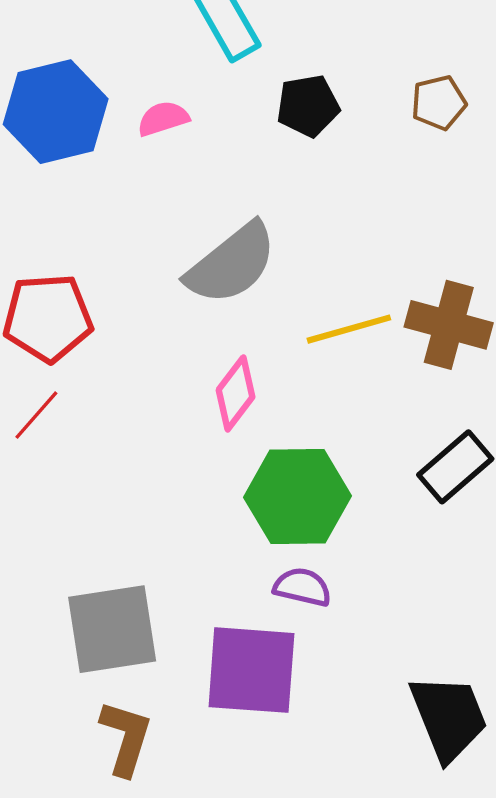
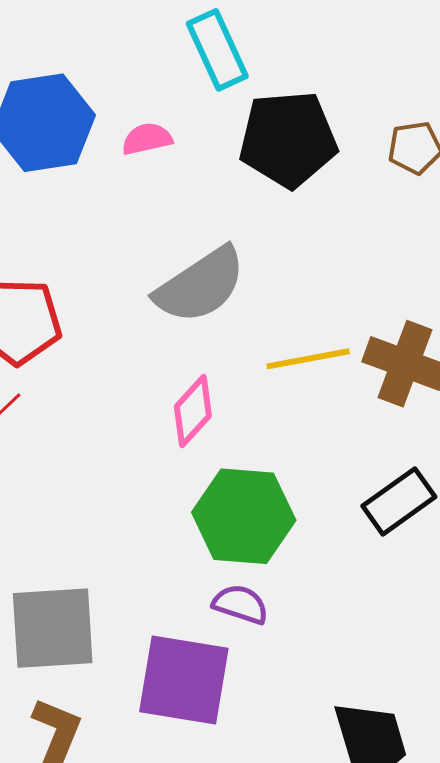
black pentagon: (308, 106) -> (288, 139), size x1.6

